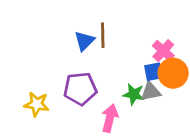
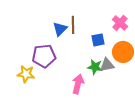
pink cross: (163, 51) -> (120, 23), moved
blue square: (153, 72) -> (98, 40), moved
purple pentagon: (80, 89) -> (44, 56), moved

